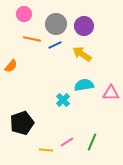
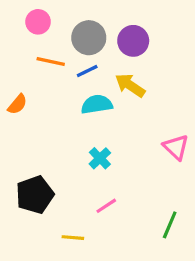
cyan semicircle: (84, 85) -> (97, 104), moved
pink triangle: (111, 93) -> (176, 147), turned 42
pink line: (67, 142) -> (106, 206), moved
green line: (92, 142) -> (170, 225), moved

